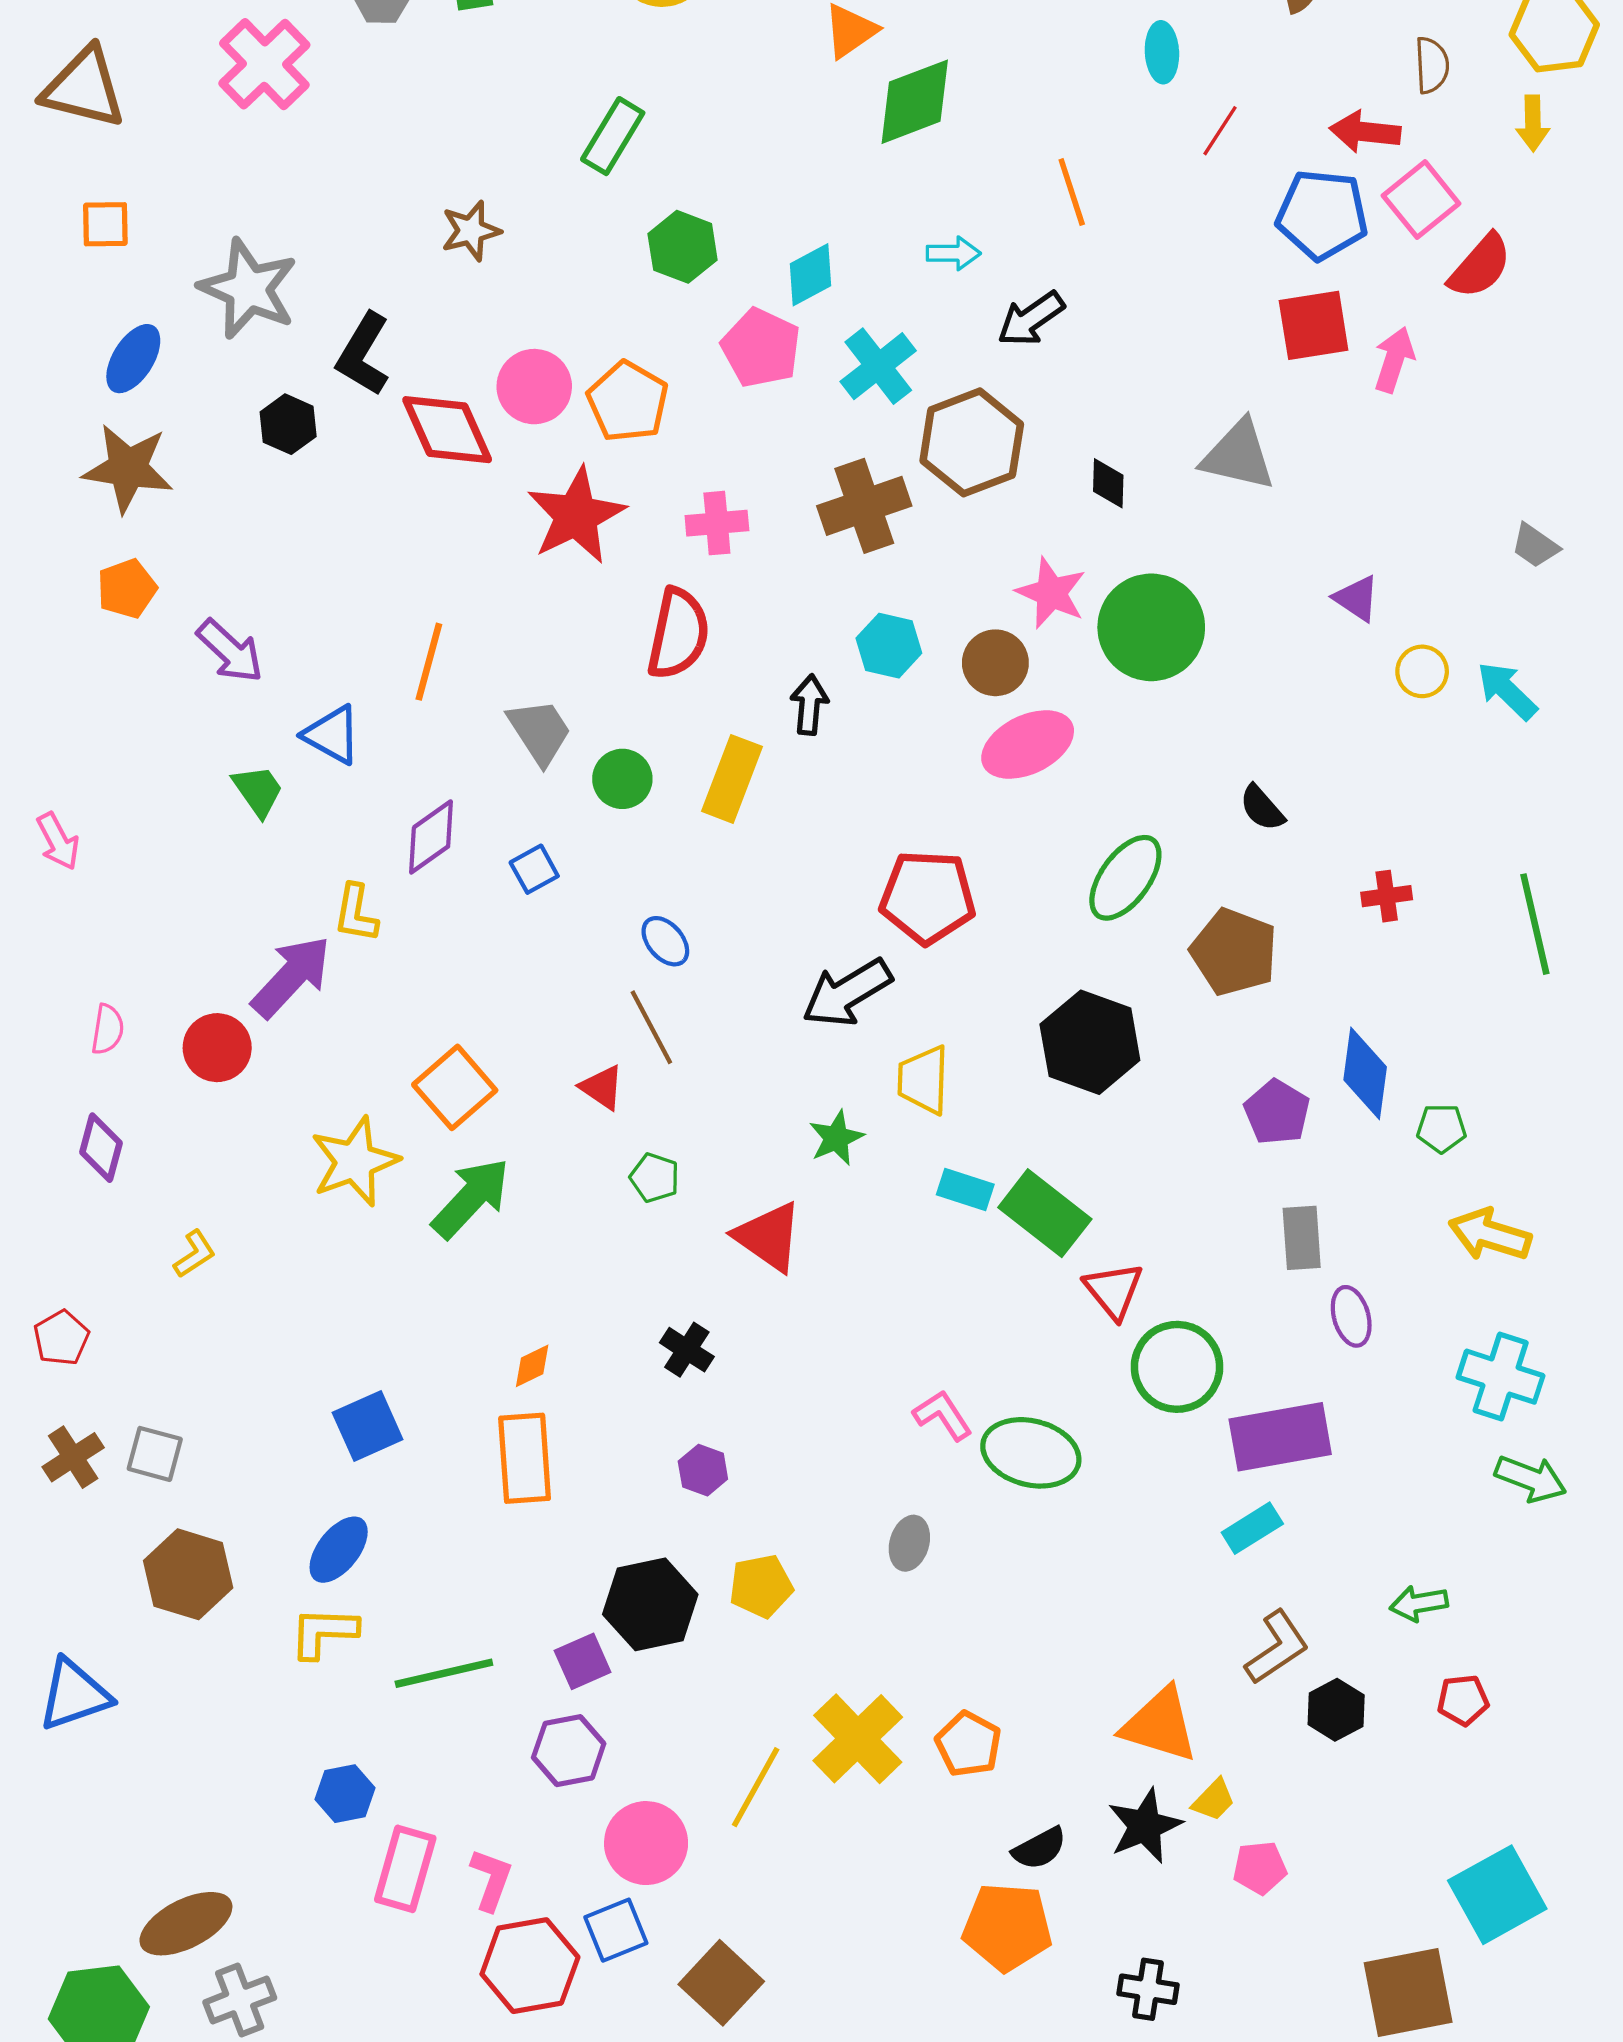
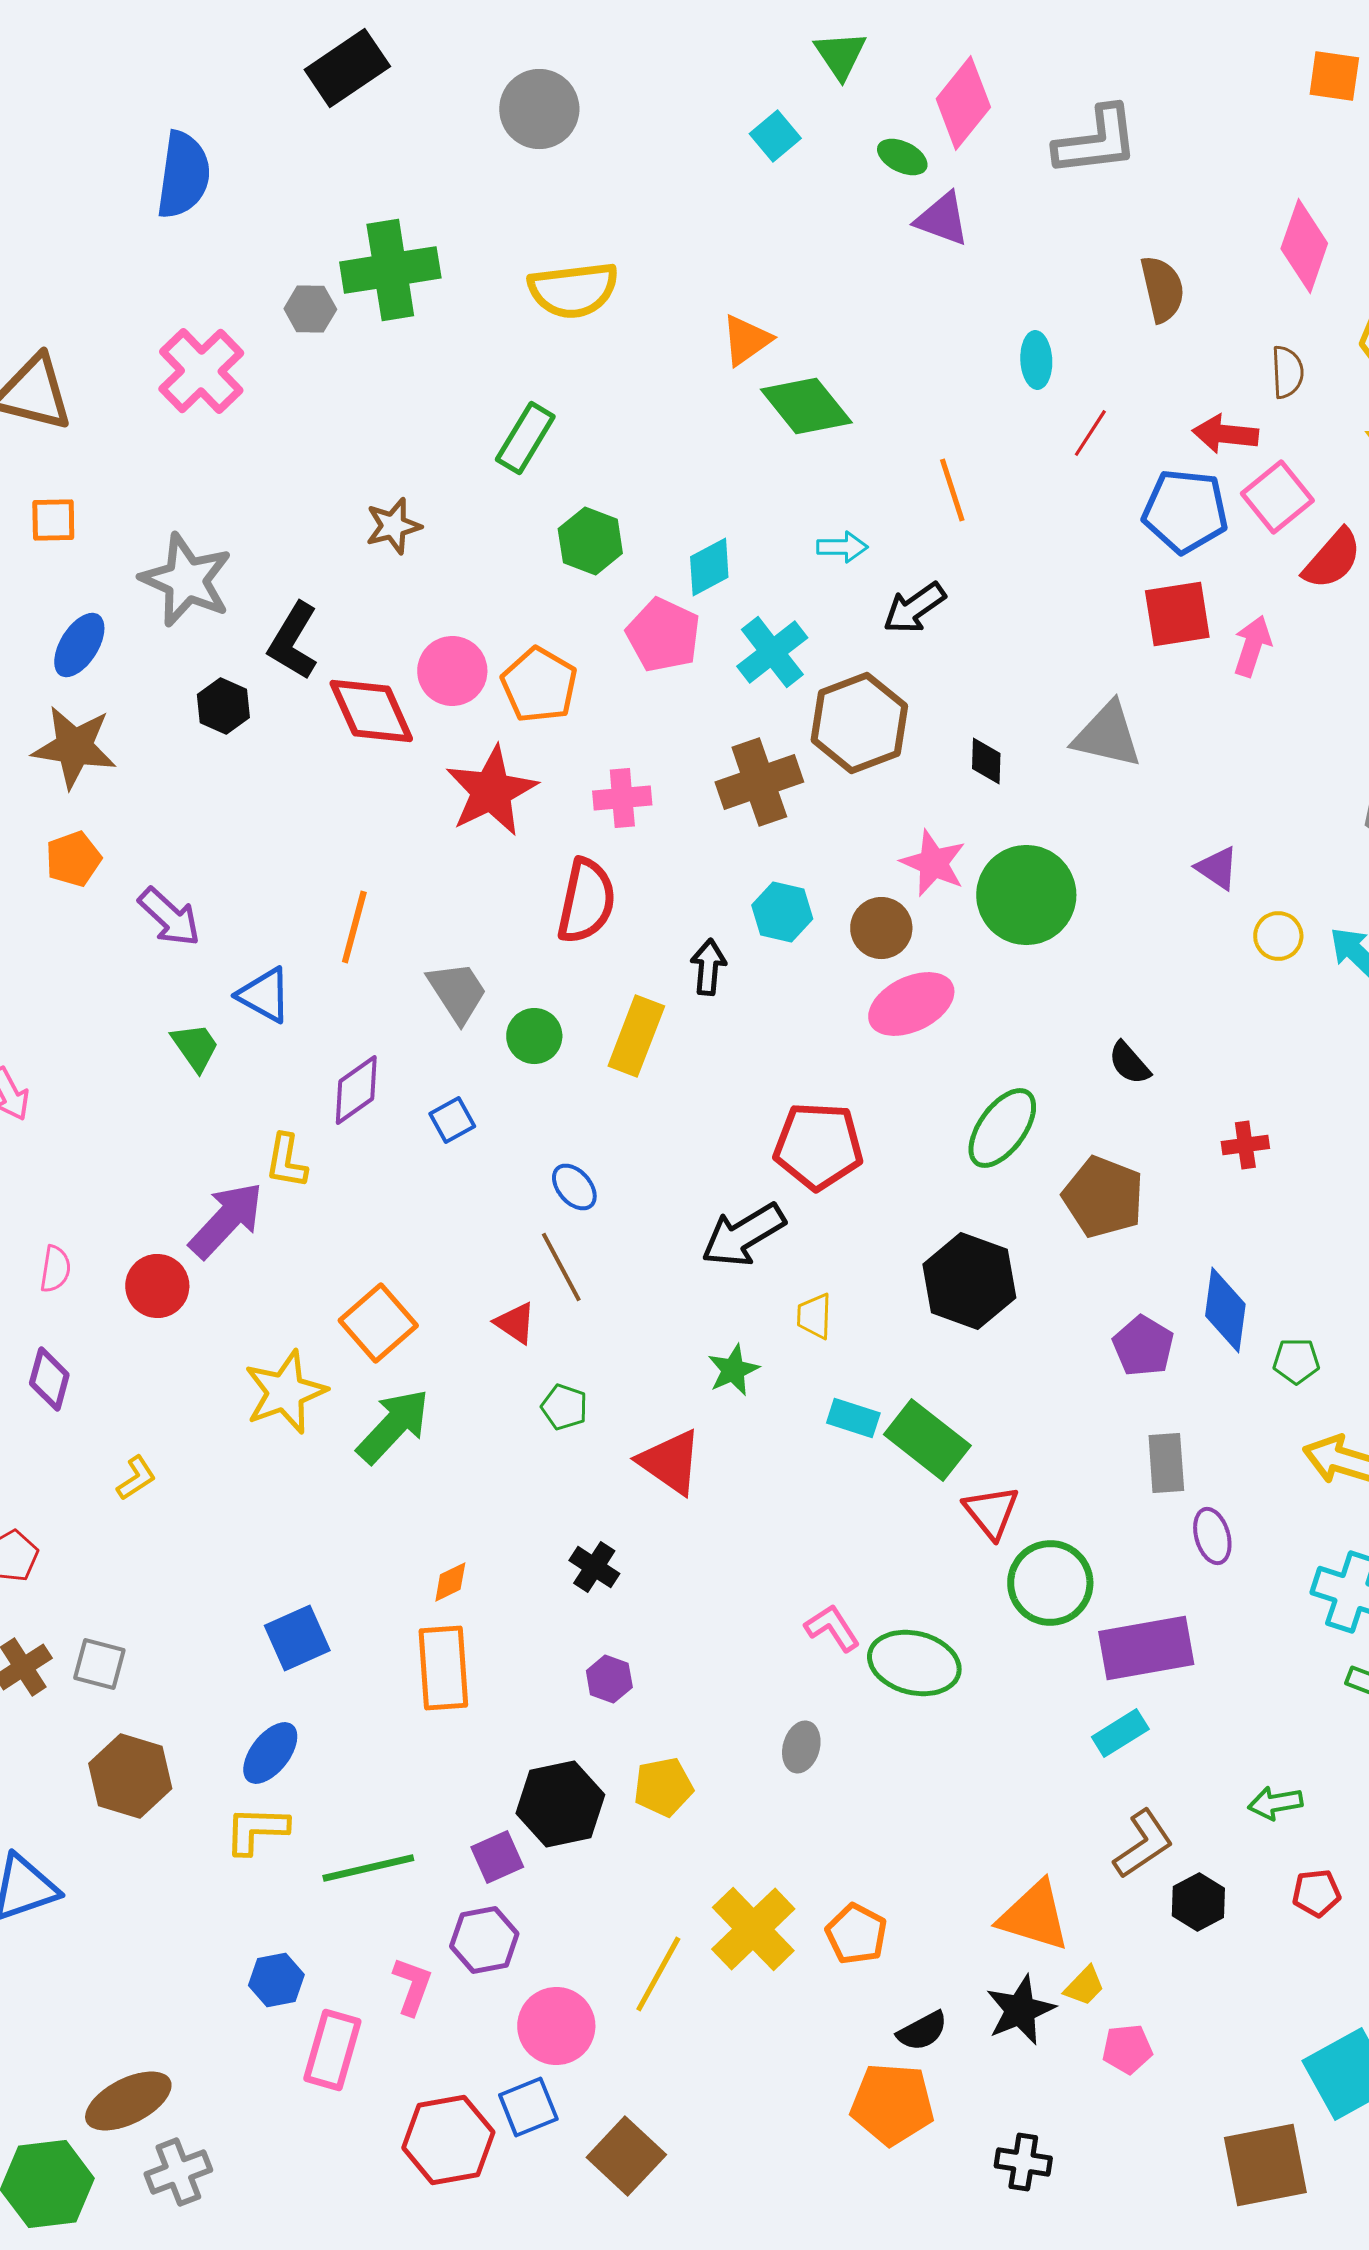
green diamond: (915, 102) -> (806, 406), turned 72
yellow trapezoid: (923, 1080) -> (814, 1316), size x0.7
pink L-shape: (491, 1880) -> (412, 1986), moved

